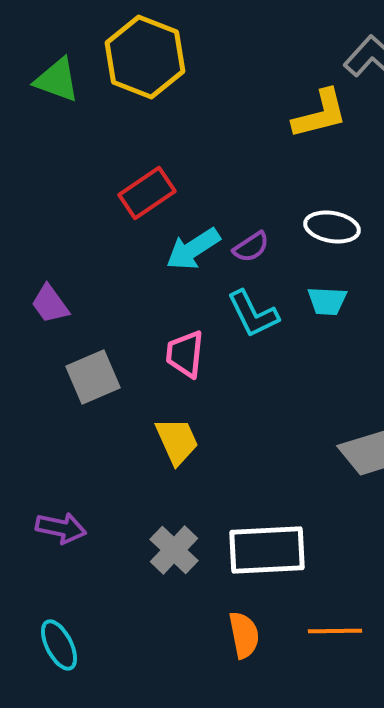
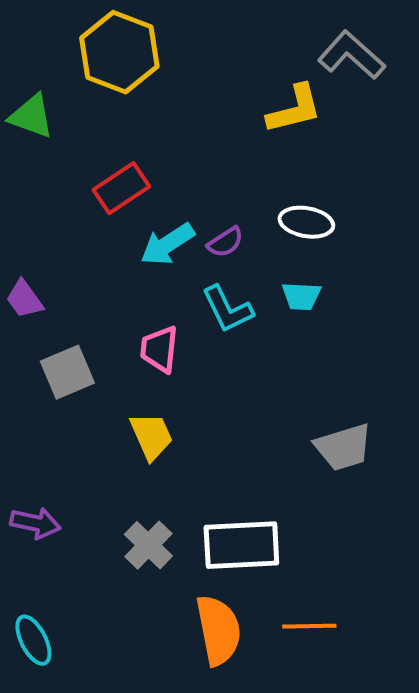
green triangle: (57, 80) -> (31, 116), moved
orange semicircle: (244, 635) -> (218, 630), size x1.5

